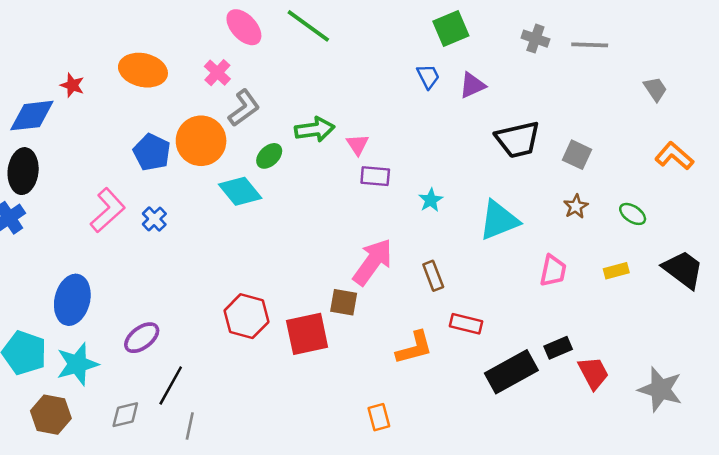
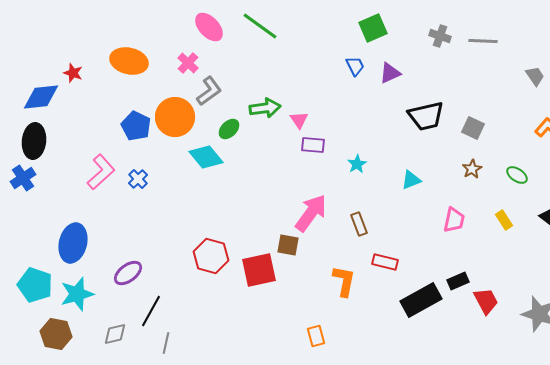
cyan triangle: (499, 220) -> (411, 180), size x0.6
yellow rectangle: (616, 271) -> (504, 220), turned 72
orange L-shape: (414, 348) -> (344, 281), turned -64

